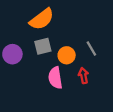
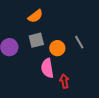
orange semicircle: (42, 19) -> (35, 16), size x0.7
red arrow: (83, 76) -> (64, 81), moved

